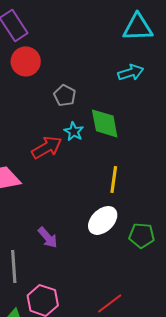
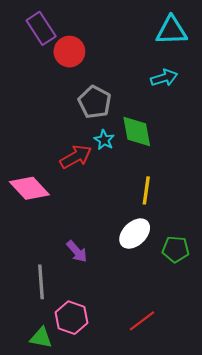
red circle: (26, 61) -> (69, 52), moved
gray pentagon: (65, 95) -> (95, 102), size x1.4

